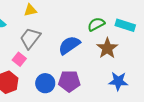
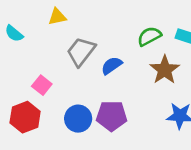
gray trapezoid: (30, 38) -> (81, 52), moved
blue semicircle: (69, 45) -> (112, 66), size x0.7

